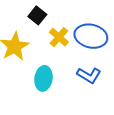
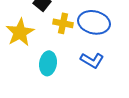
yellow cross: (59, 37) -> (63, 23), turned -30

